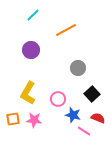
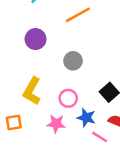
gray circle: (78, 68) -> (73, 61), moved
pink star: (34, 120) -> (56, 124), moved

